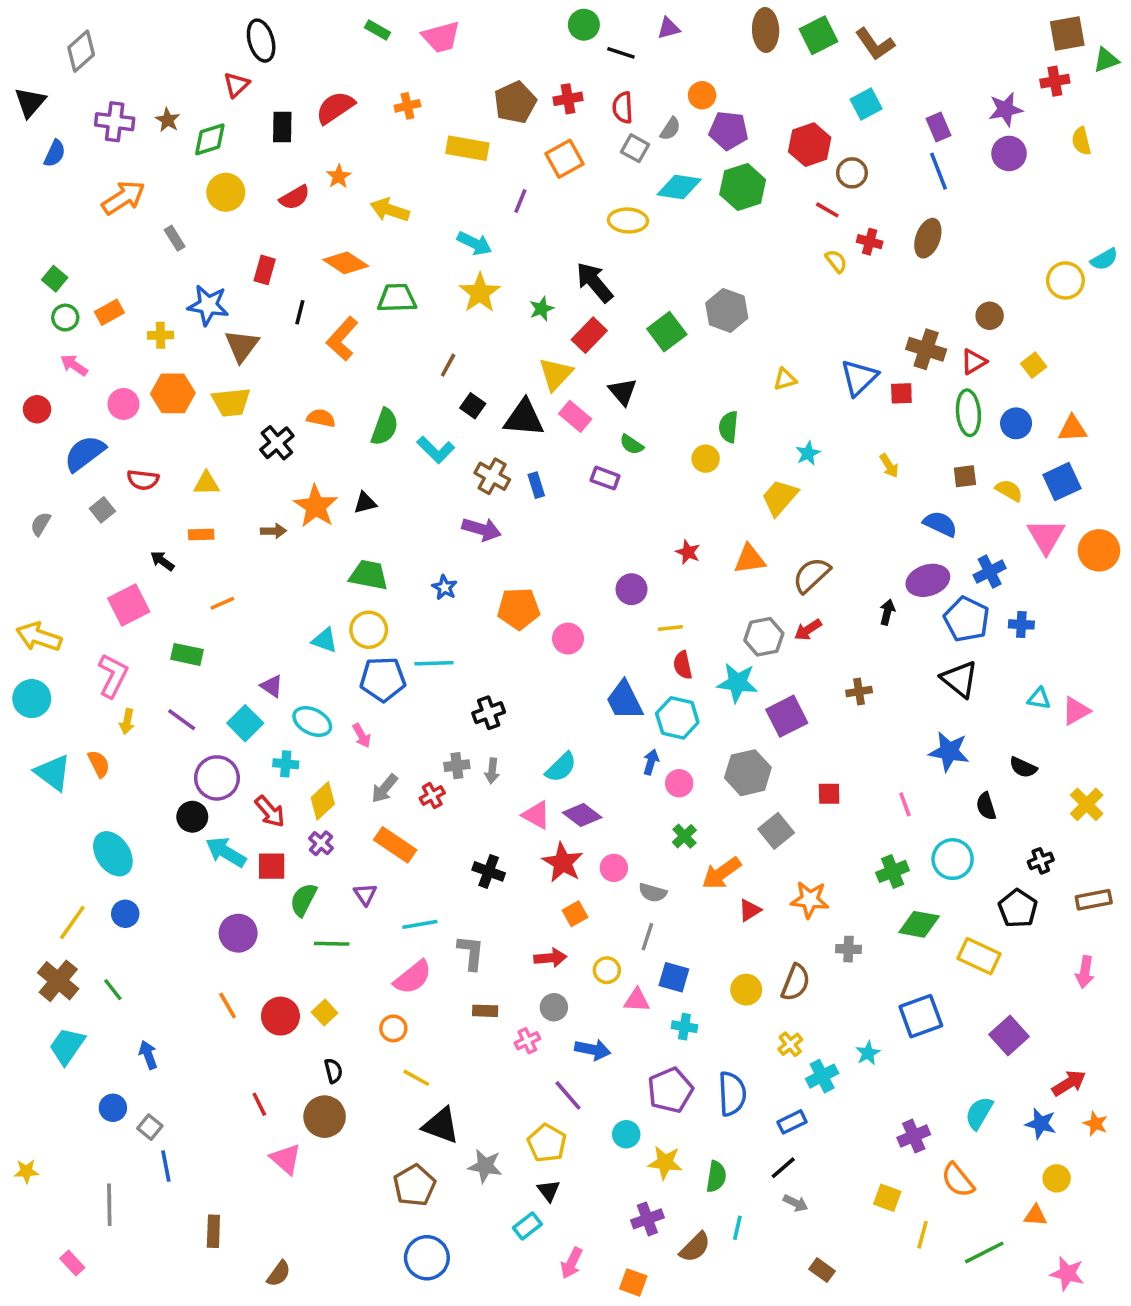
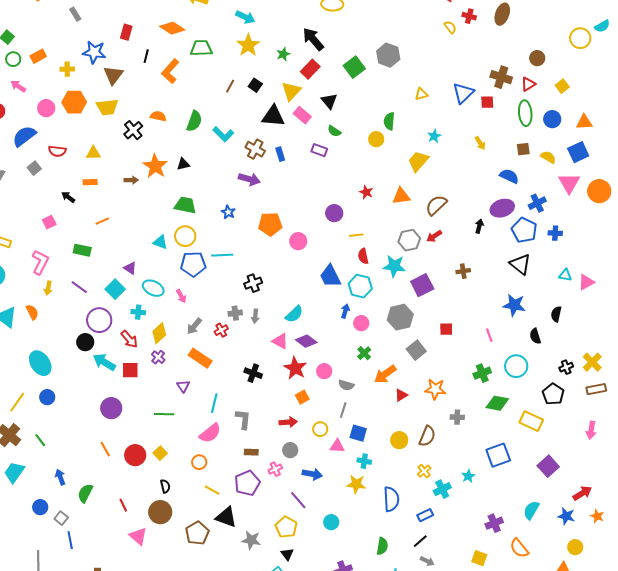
black square: (473, 406) -> (255, 85), moved
pink square: (129, 605) -> (49, 222), size x0.6
black semicircle: (1023, 767) -> (556, 314), turned 77
yellow cross: (1087, 804) -> (592, 362), moved
green semicircle: (303, 900) -> (85, 493), moved
cyan line: (420, 924) -> (214, 403), turned -66
purple pentagon: (670, 1090) -> (247, 483), moved
yellow star: (665, 1162) -> (356, 484), moved
brown pentagon: (415, 1185) -> (197, 533), moved

